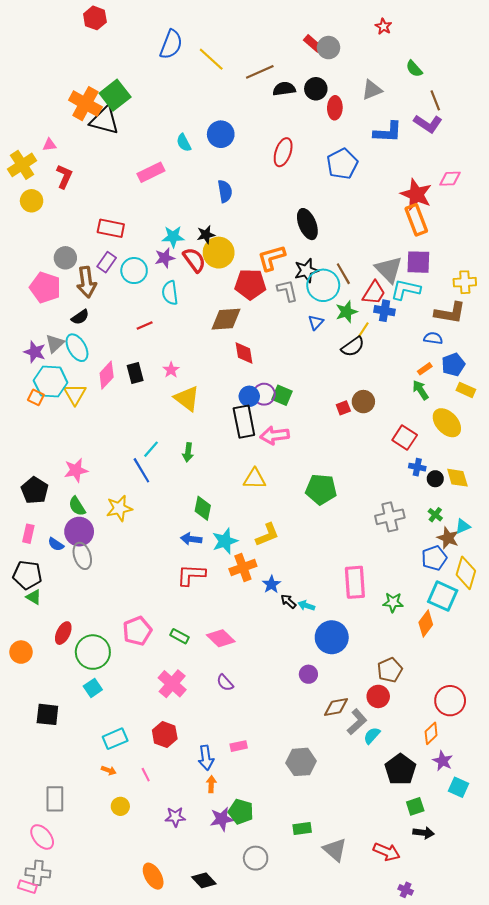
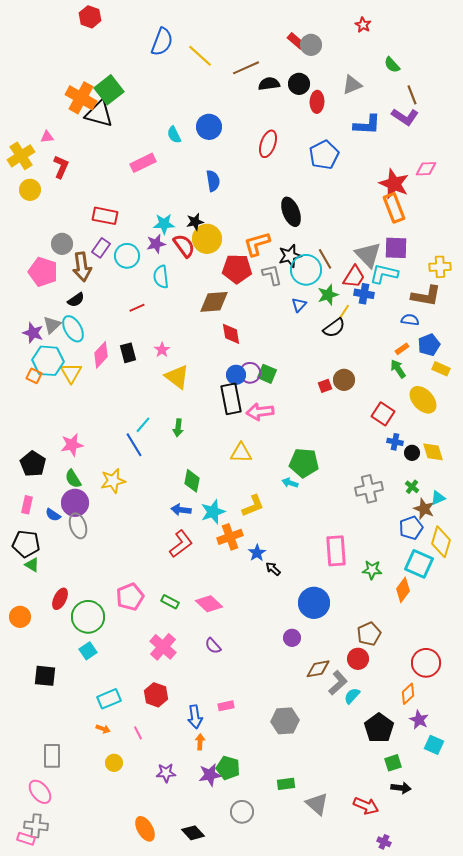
red L-shape: (191, 575) -> (181, 544), turned 140
cyan arrow: (306, 606) -> (290, 483), moved

